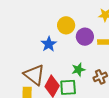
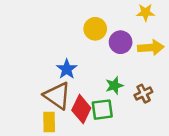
blue star: (49, 44) -> (67, 69), moved

